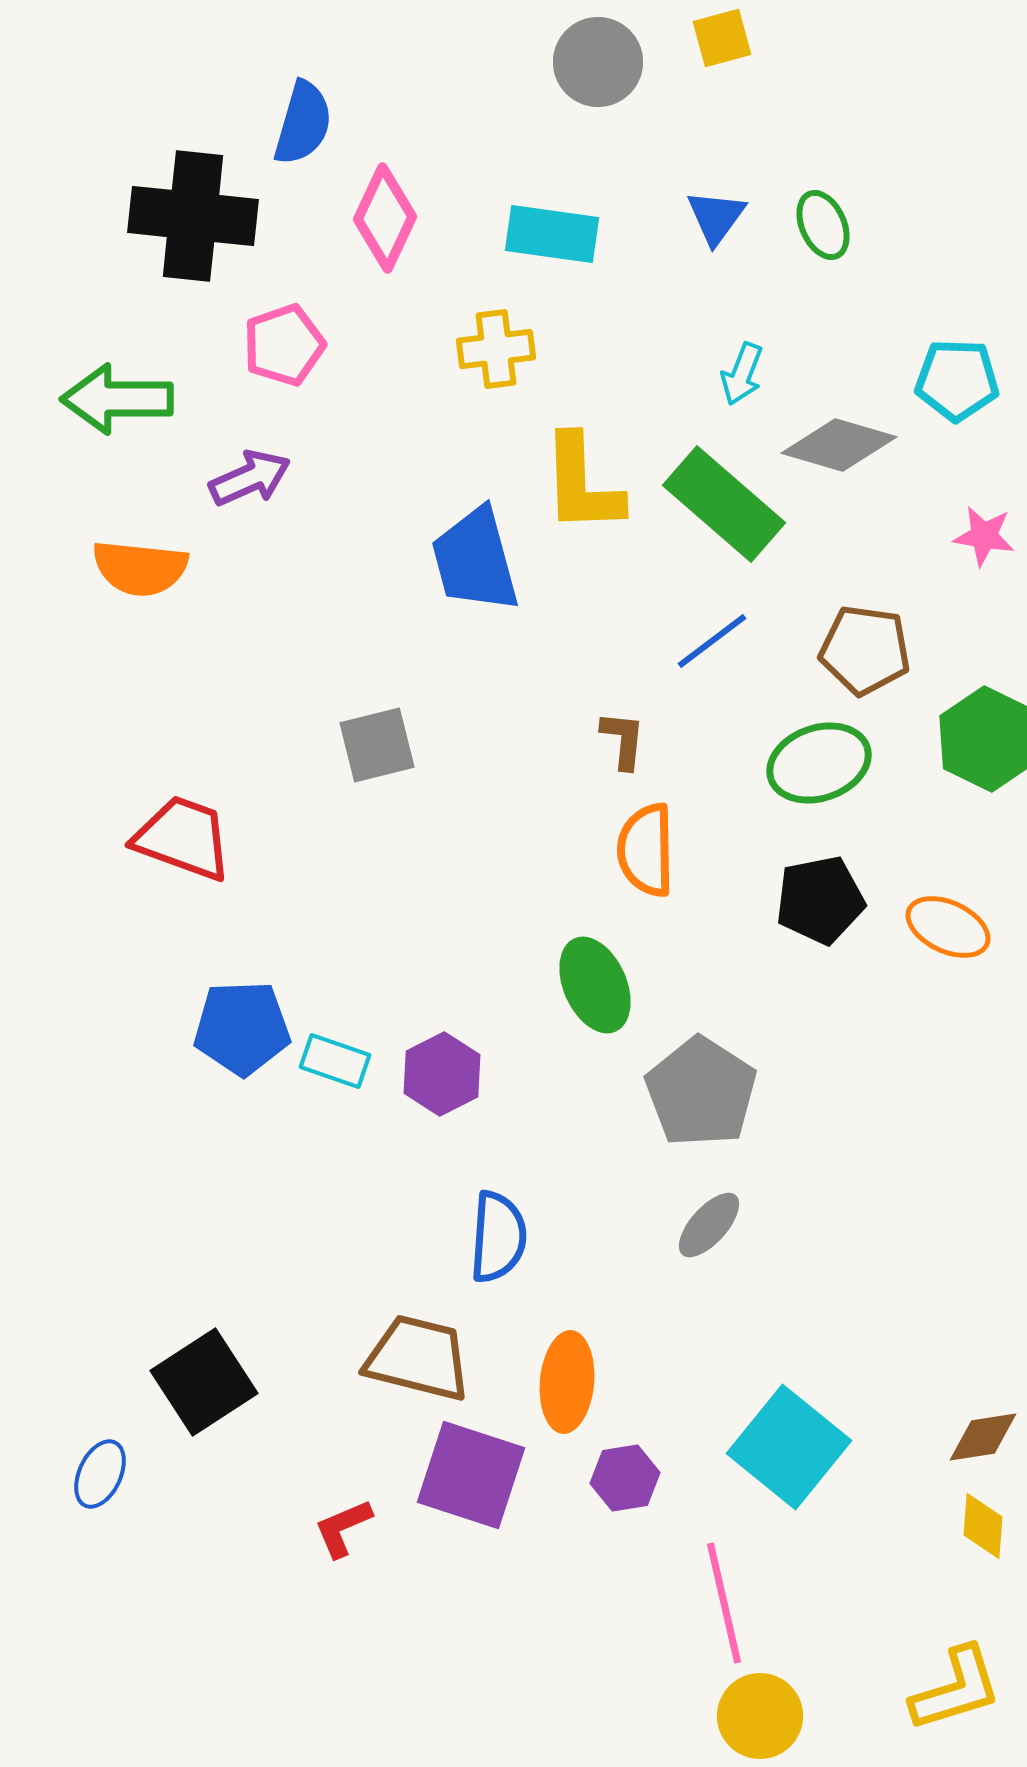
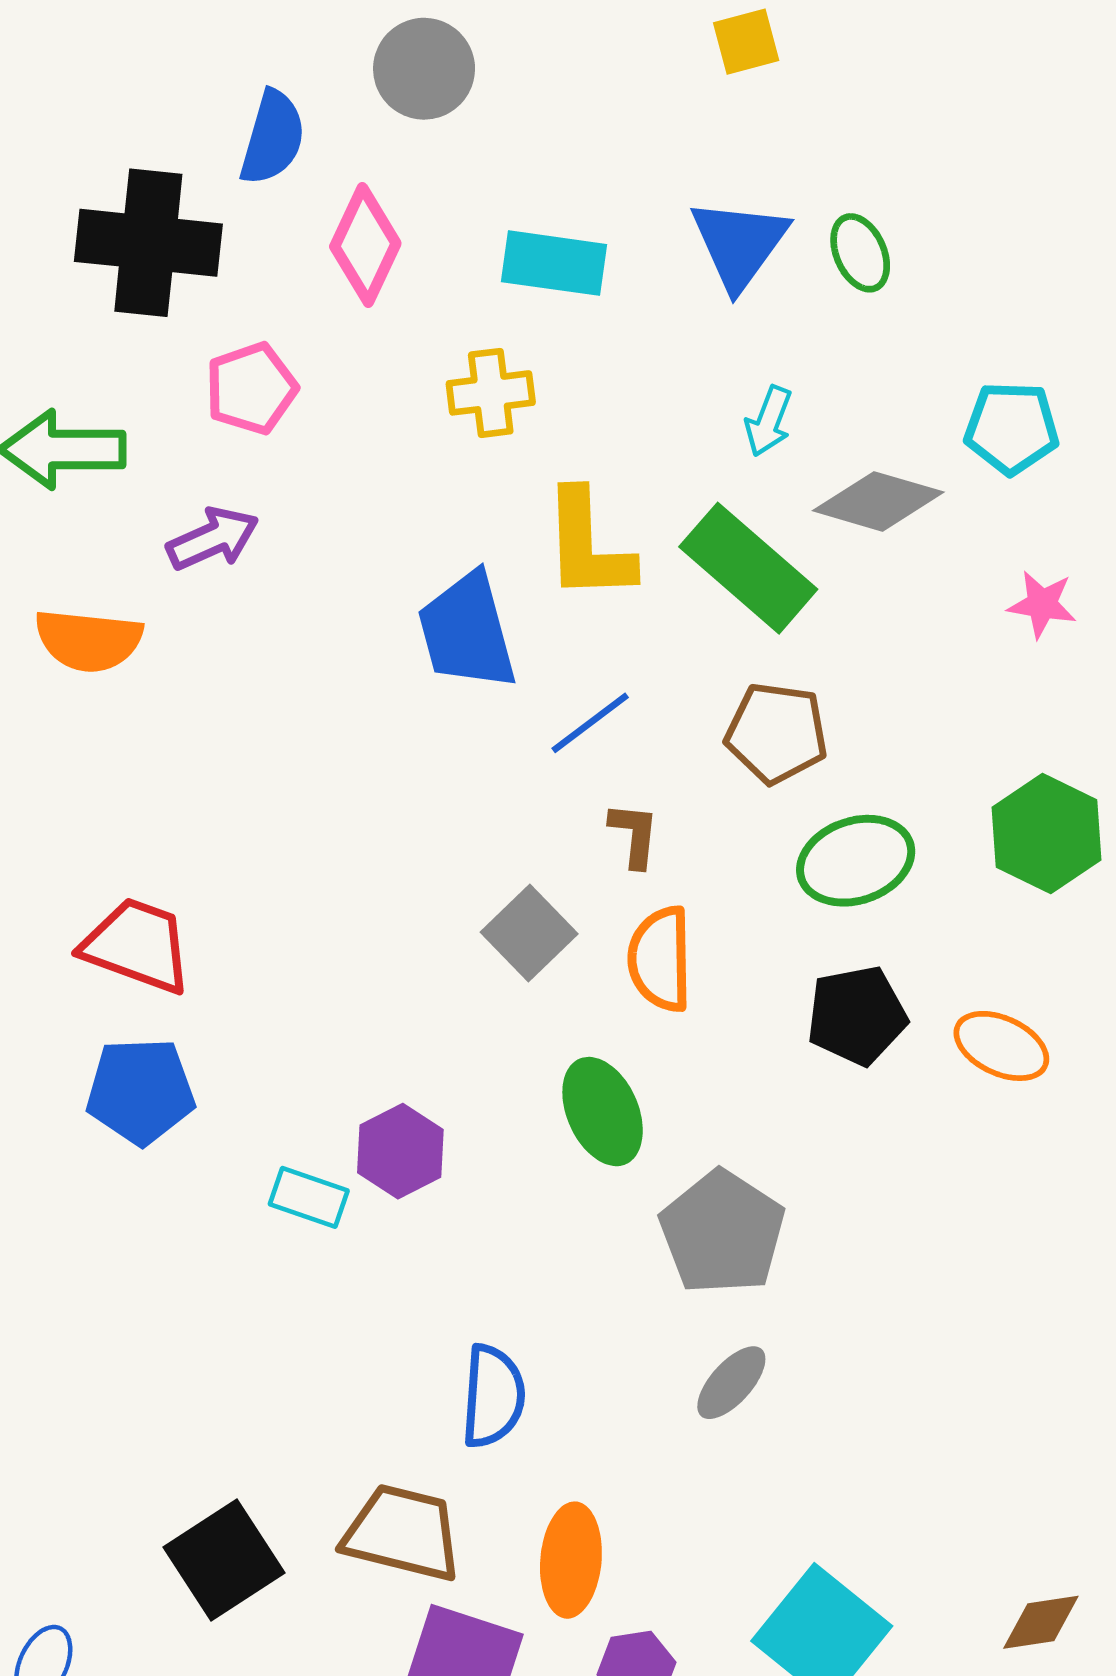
gray circle: (598, 62) -> (424, 69), moved
blue triangle: (716, 217) -> (739, 244), size x1.5
blue line: (712, 641) -> (590, 723), moved
brown pentagon: (865, 650) -> (777, 733), moved
gray square: (377, 745) -> (529, 933), moved, turned -30
blue pentagon: (242, 1028) -> (140, 1091), moved
purple hexagon: (442, 1074) -> (400, 1151), moved
black square: (204, 1382) -> (224, 1560), moved

